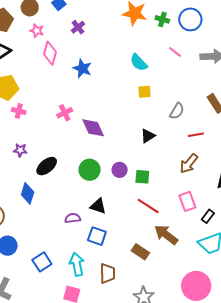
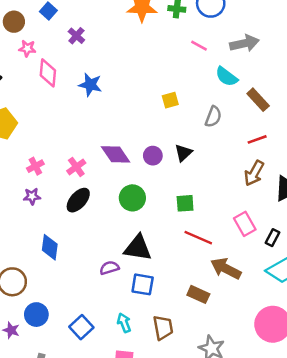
cyan semicircle: (139, 63) -> (227, 77), moved
pink cross: (19, 111) -> (35, 166), moved, turned -32
pink cross: (65, 113) -> (76, 167), moved
red line: (196, 135) -> (257, 139), moved
brown arrow: (189, 164) -> (254, 173), moved
black ellipse: (47, 166) -> (78, 200), moved
green circle: (90, 170) -> (132, 198), moved
purple circle: (120, 170) -> (153, 156), moved
black triangle: (98, 206) -> (138, 248), size x1.4
cyan arrow: (77, 264) -> (124, 323), size x0.7

